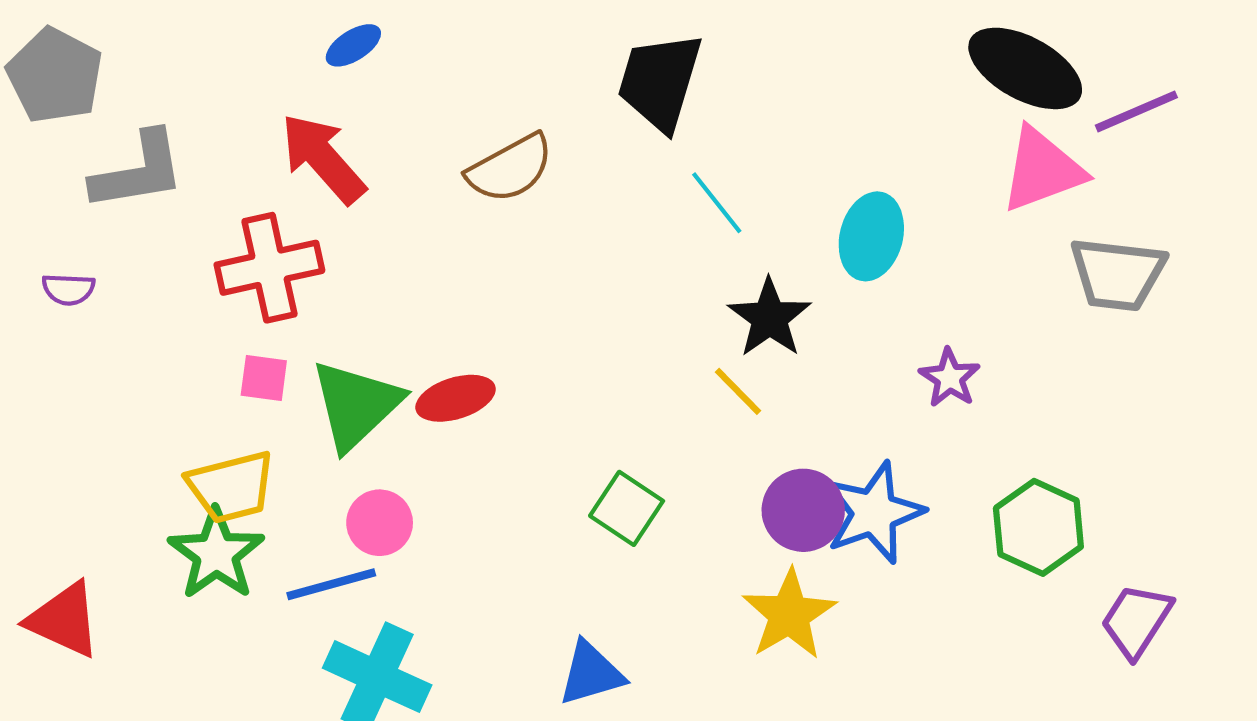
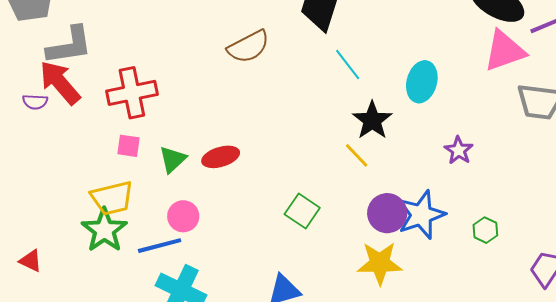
red arrow: (323, 158) -> (60, 83), moved
green triangle: (356, 405) -> (173, 159), size x0.6
green hexagon: (1038, 527) -> (485, 230), moved, size x0.6
yellow star: (789, 615) -> (380, 263), turned 30
red triangle: (64, 620) -> (31, 261), size x0.6

